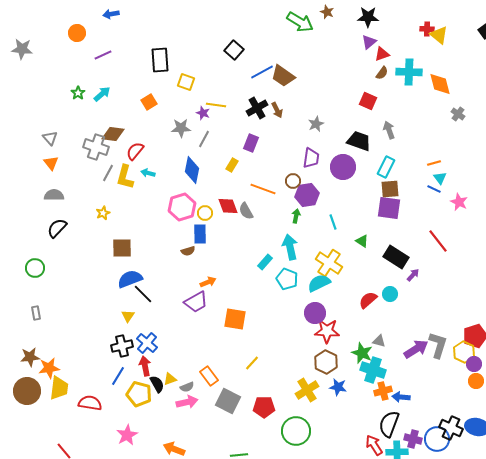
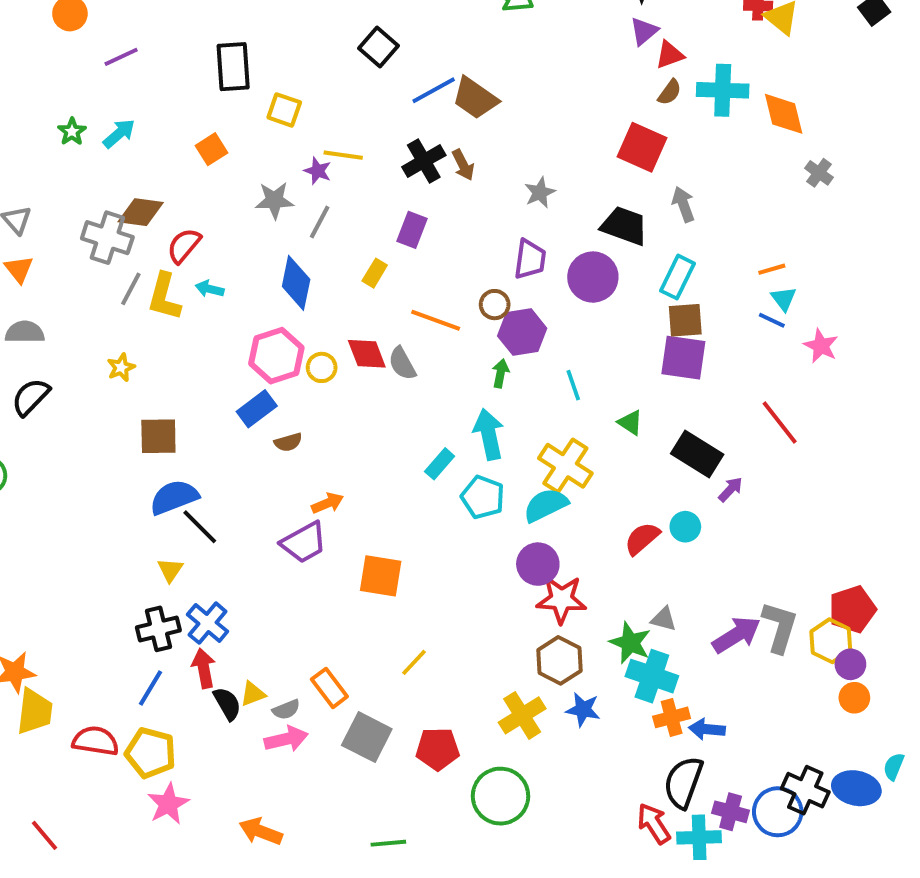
red square: (368, 101) -> (642, 147), size x1.4
blue rectangle: (200, 234) -> (257, 409), moved, turned 54
yellow pentagon: (139, 394) -> (151, 753), moved

